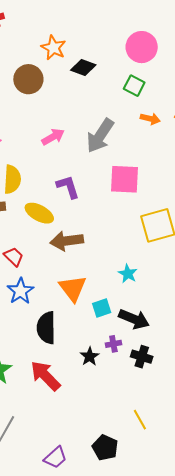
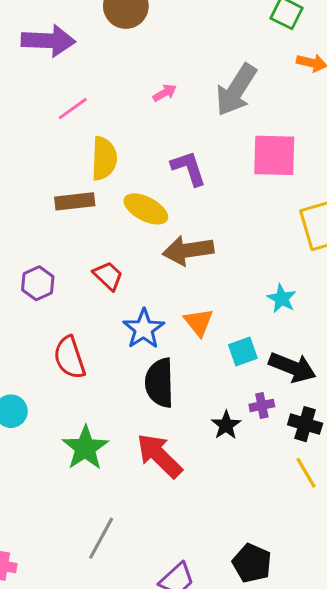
pink arrow: (53, 137) -> (165, 93), size x0.7
orange triangle: (73, 288) -> (199, 322), size x0.7
blue star: (20, 291) -> (144, 329), moved
yellow line: (140, 420) -> (306, 473), moved

